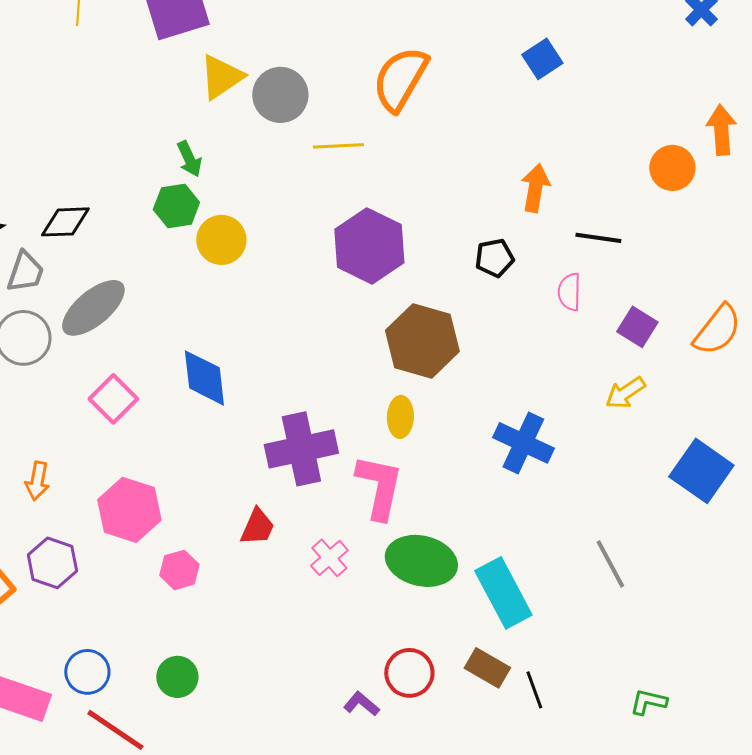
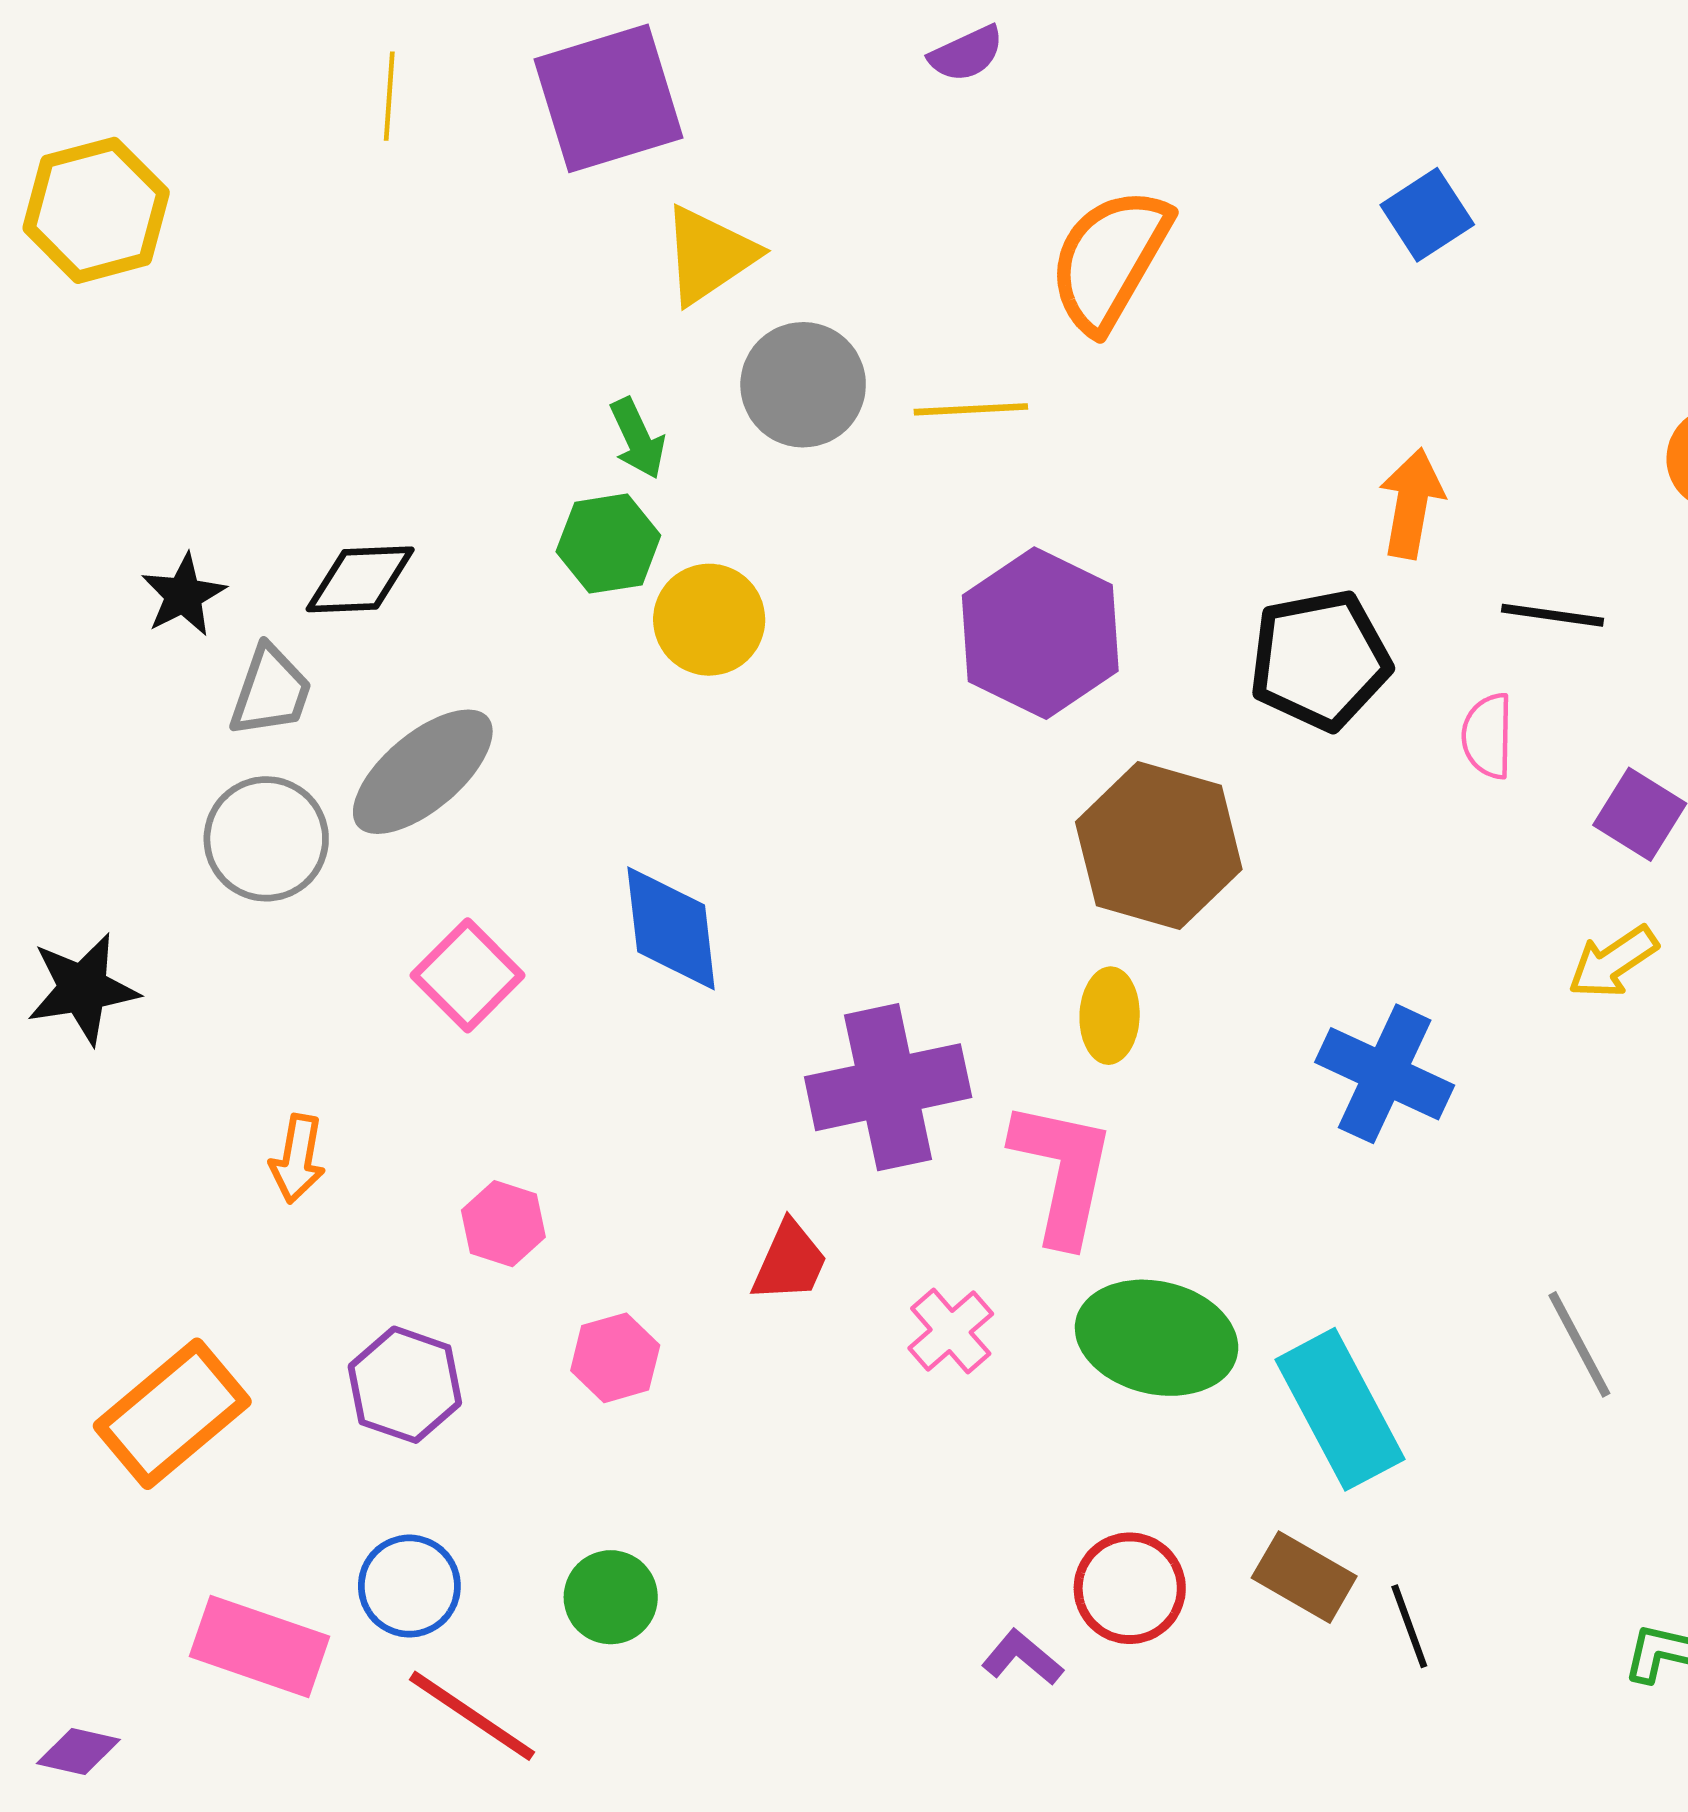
gray circle: (280, 95) -> (803, 385), moved
black pentagon: (494, 258) -> (1320, 660), size x1.6
pink hexagon: (129, 510) -> (503, 1224), size x0.6
purple hexagon: (52, 563) -> (405, 1385), moved

